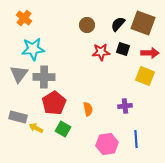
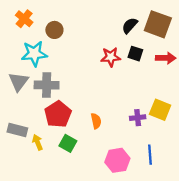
brown circle: (87, 25) -> (54, 30), moved
yellow square: (145, 76) -> (160, 110), moved
yellow arrow: (36, 128) -> (38, 142), turned 40

